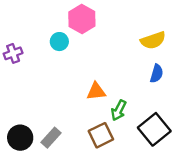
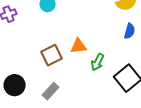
brown square: (101, 135) -> (52, 55), moved
gray rectangle: (51, 138) -> (51, 91), moved

